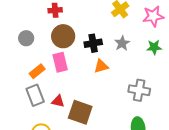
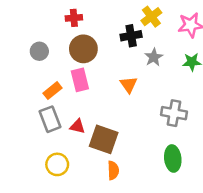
black cross: (93, 43) -> (131, 36), moved
orange triangle: (101, 66) -> (129, 85), turned -49

